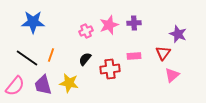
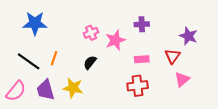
pink star: (109, 25) -> (115, 40), moved
red cross: (110, 69) -> (138, 86), moved

